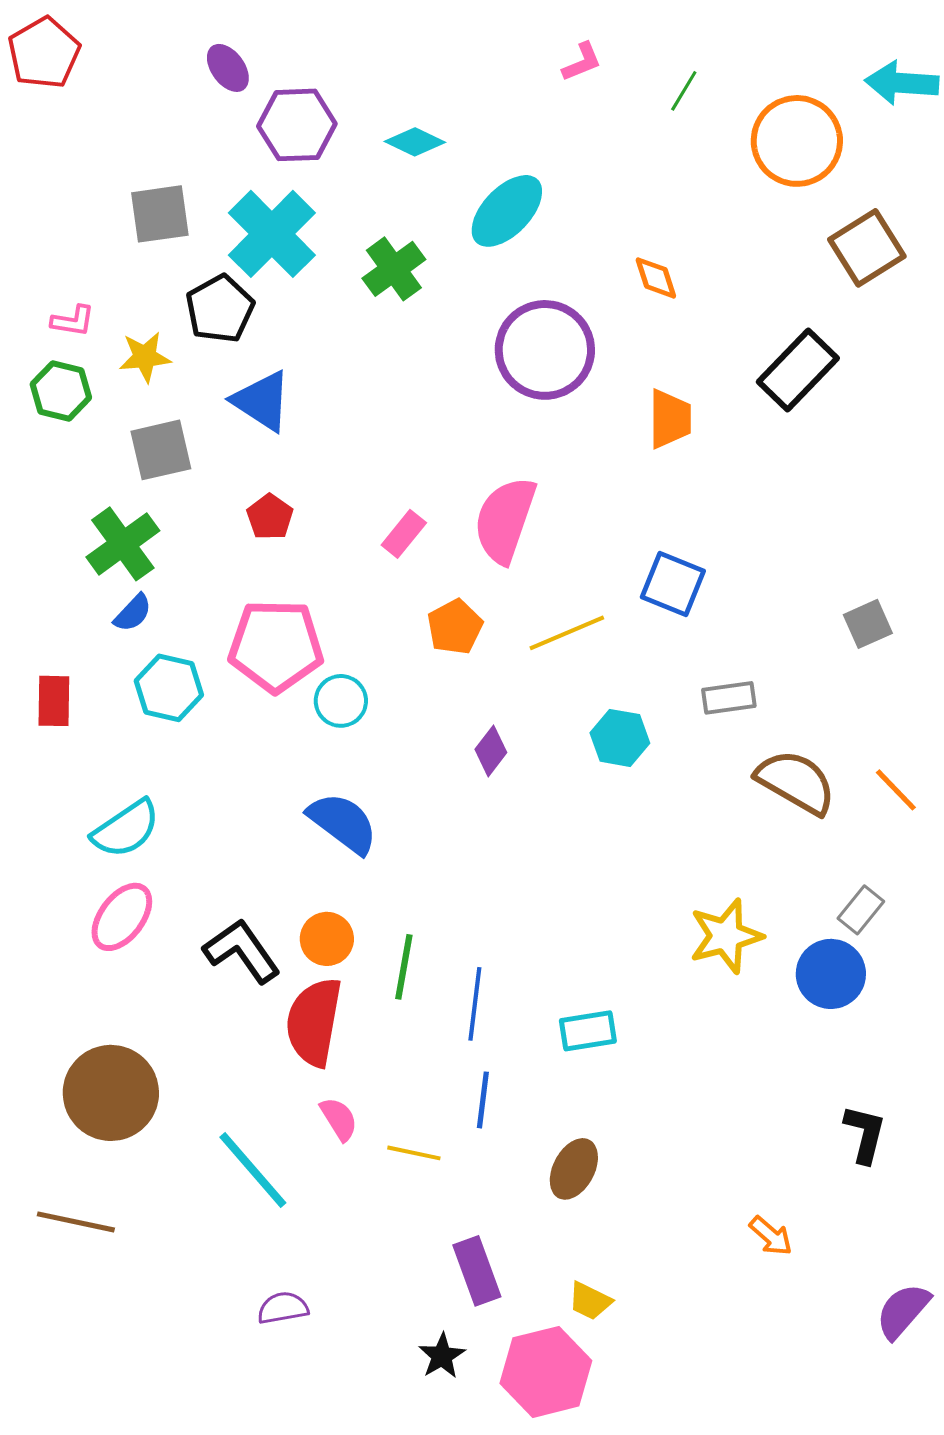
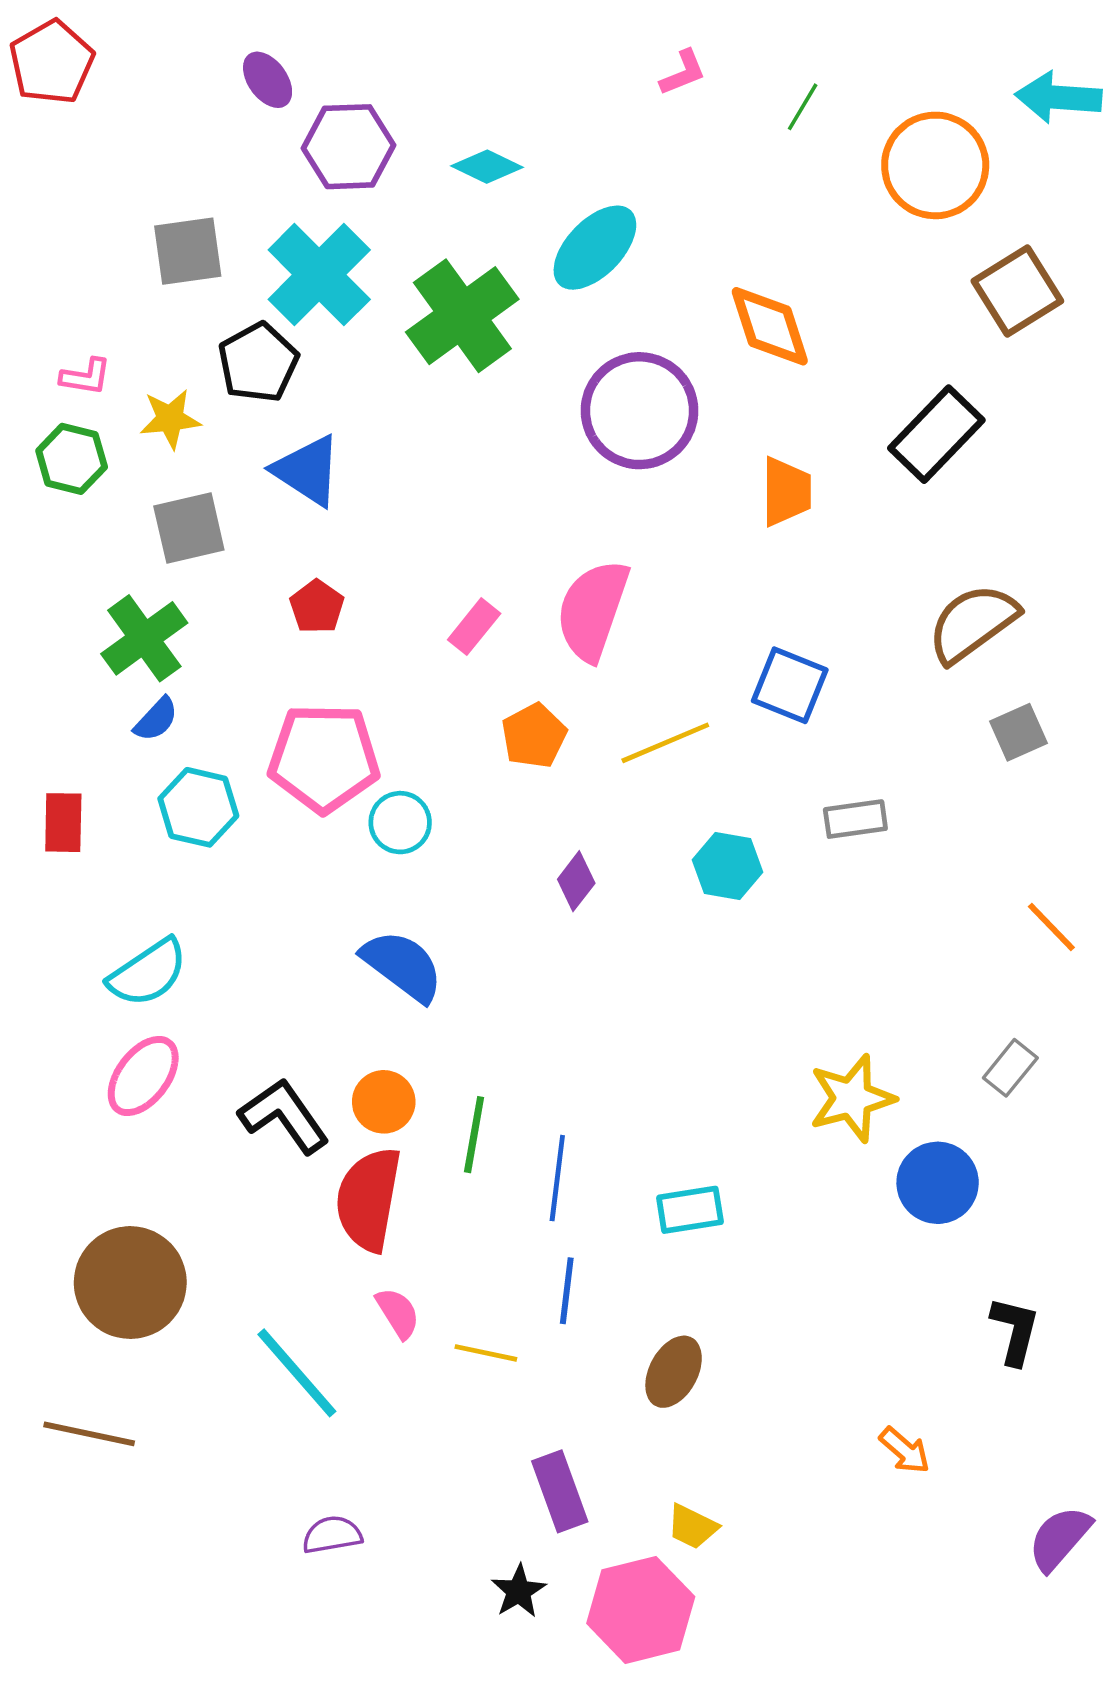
green cross: (394, 269) -> (462, 316), size x1.5
orange diamond: (656, 278) -> (770, 326), size x1.6
brown semicircle: (796, 782) -> (973, 623), moved, turned -66
blue circle: (831, 974) -> (938, 1183), moved

